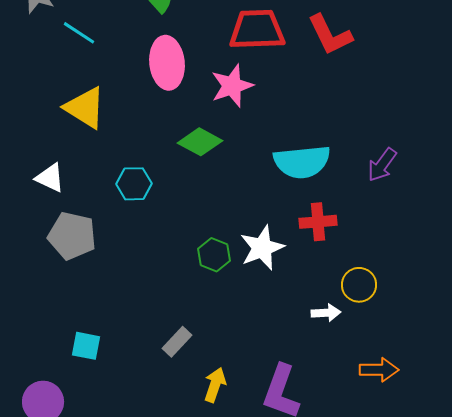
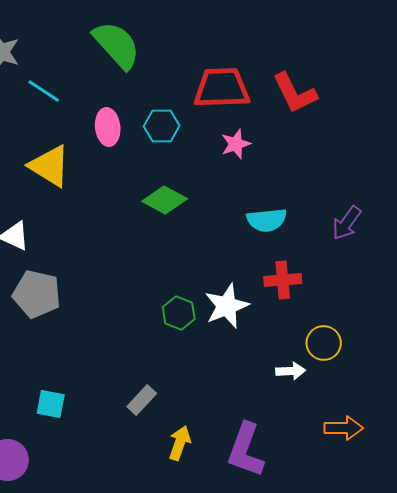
pink ellipse: (167, 63) -> (108, 127), moved, size x0.7
pink star: (232, 86) -> (236, 144), moved, size x0.7
cyan semicircle: (302, 162) -> (267, 220), size x0.7
cyan hexagon: (134, 184) -> (162, 126), moved

